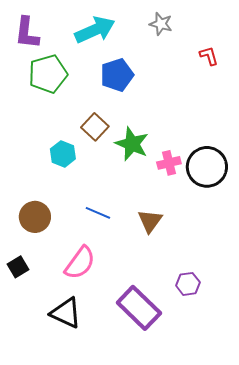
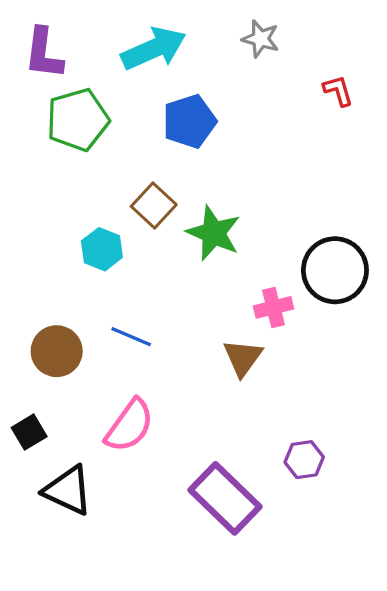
pink cross: (169, 163) -> (273, 307), moved
blue line: (98, 213) -> (131, 337), moved
black triangle: (66, 313) -> (68, 490), moved

